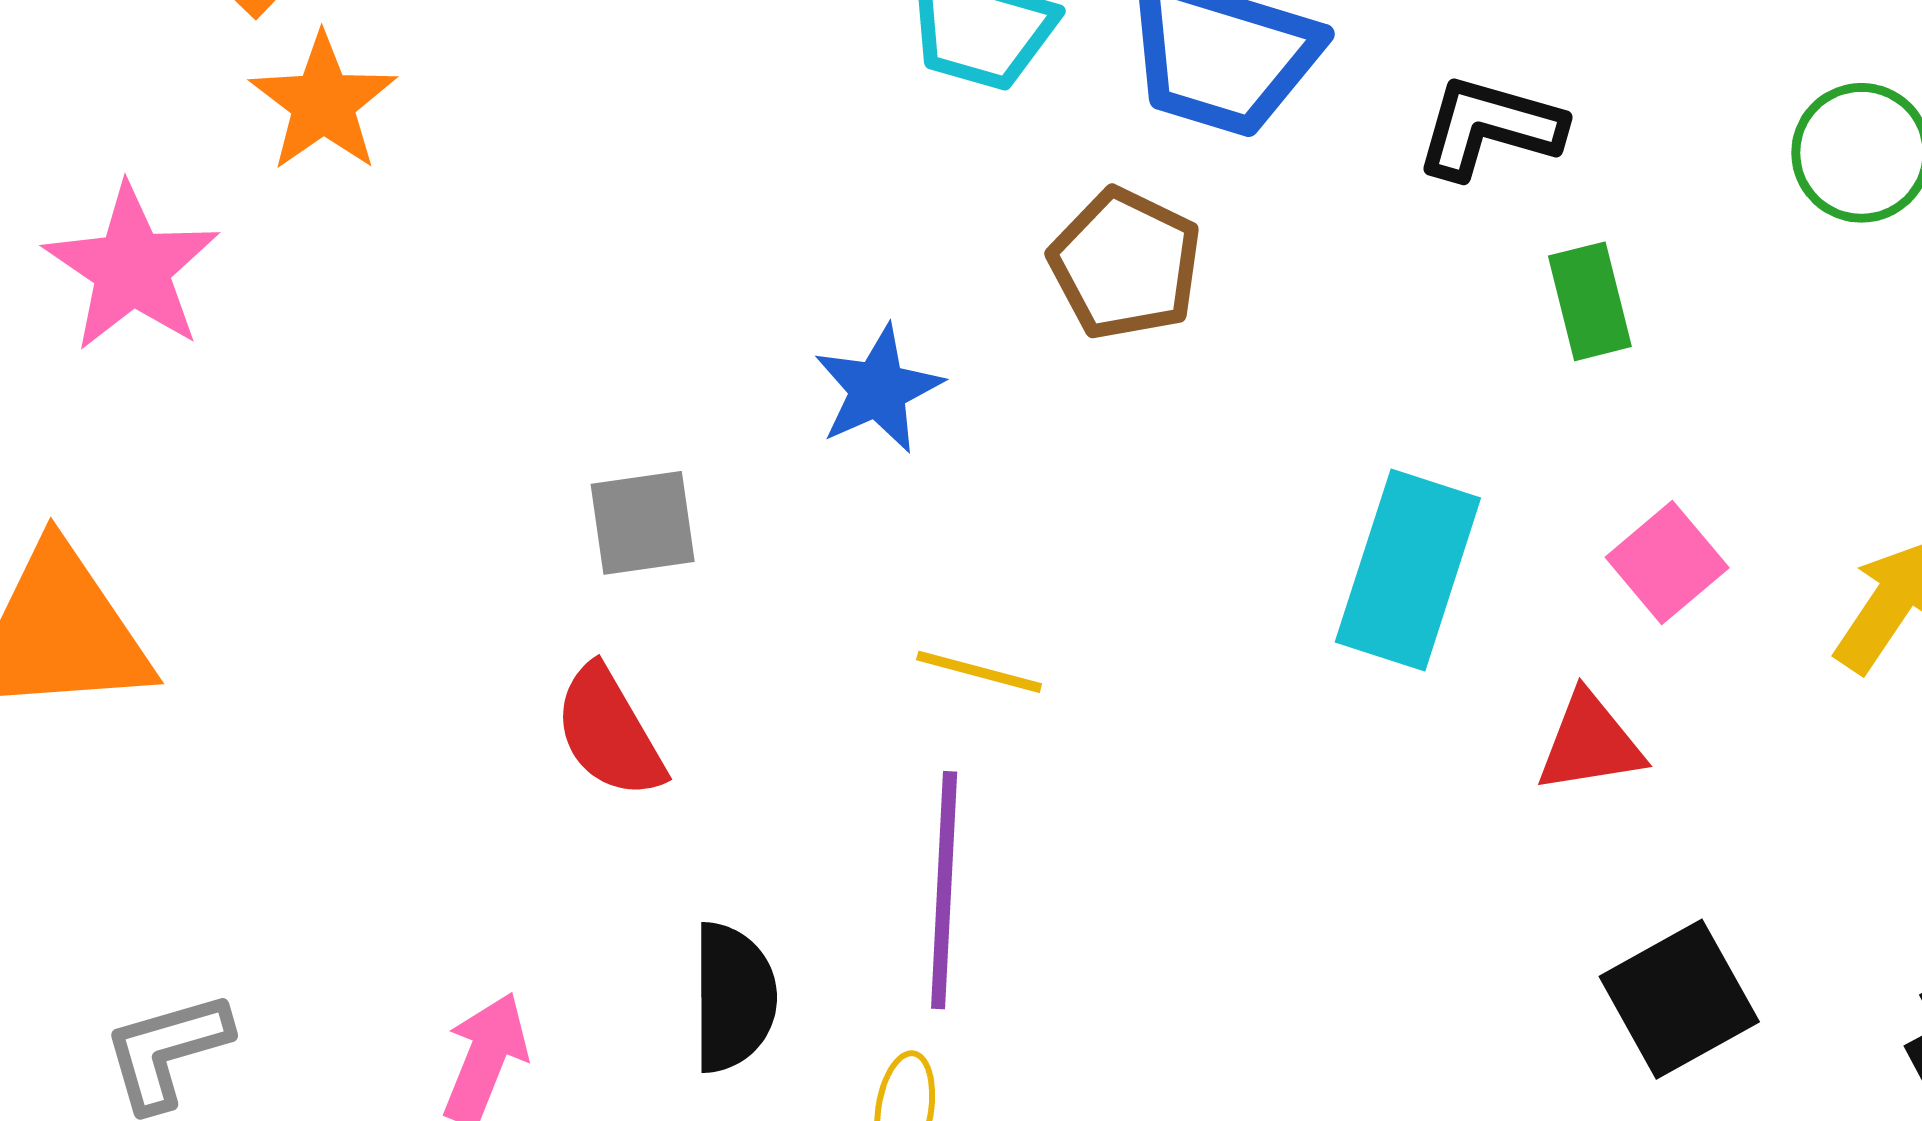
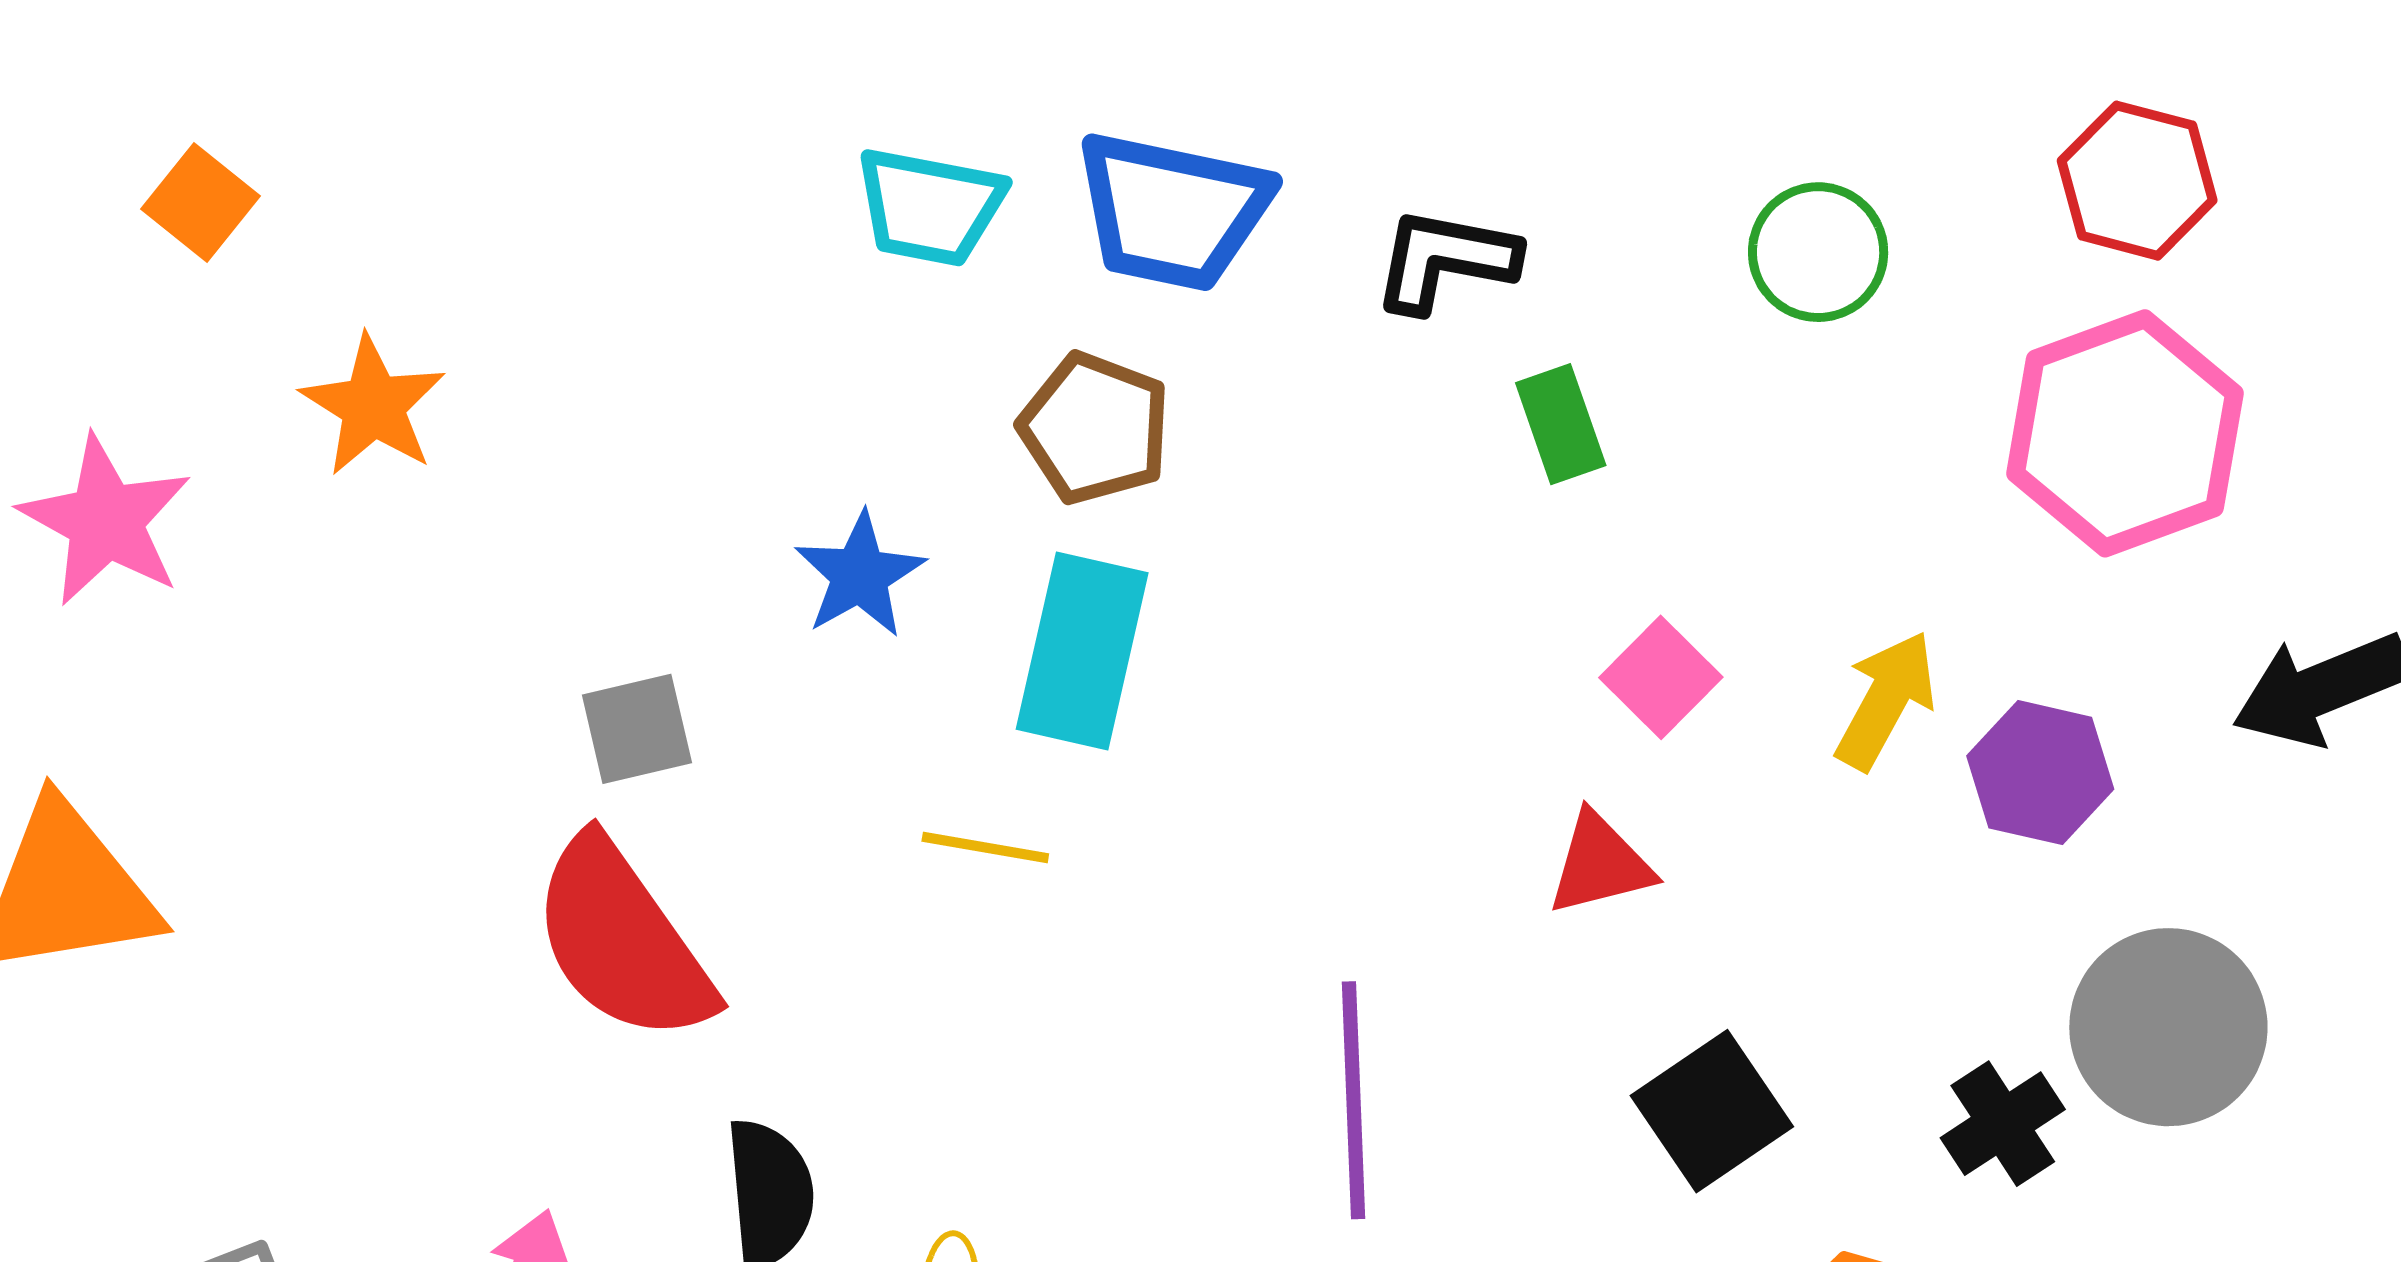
orange star: (323, 103) -> (373, 406), moved
cyan rectangle: (1408, 570) -> (1082, 651), moved
red semicircle: (609, 732) -> (622, 940), size x1.6
purple line: (944, 890) -> (1353, 1100), moved

